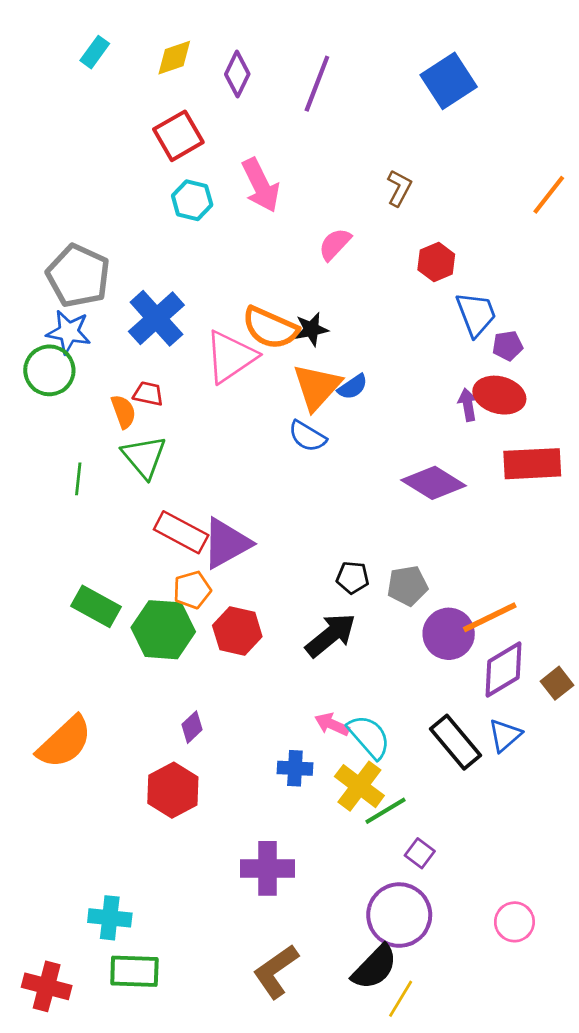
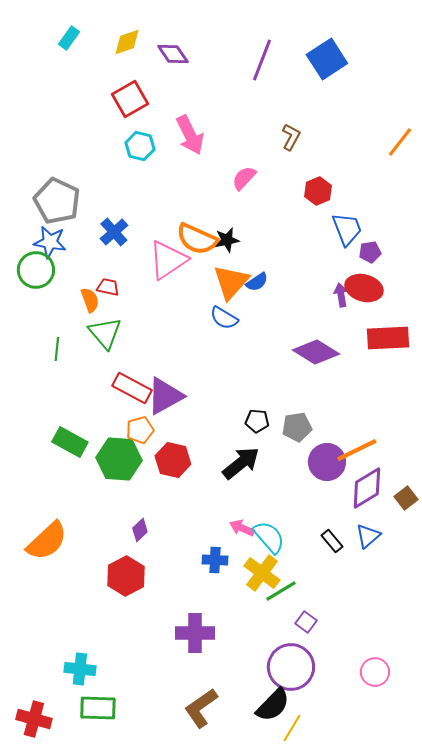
purple diamond: (237, 74) -> (173, 54), turned -60
purple line: (317, 84) -> (262, 60), moved
blue cross: (156, 318) -> (114, 232), size x0.7
black rectangle: (455, 742) -> (332, 541), size x0.6

